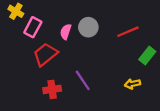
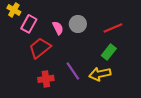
pink semicircle: (66, 32) -> (58, 28), turned 136
green rectangle: (147, 55) -> (109, 52), moved
yellow arrow: (133, 84) -> (100, 74), moved, size x1.5

